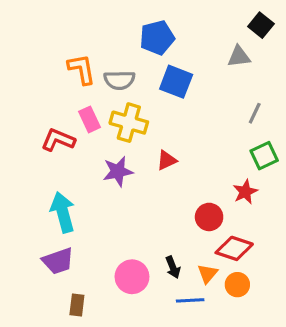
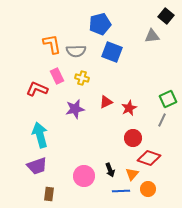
gray line: (255, 113) -> (162, 120), moved
yellow cross: (129, 123) -> (82, 78), size x0.6
red star: (245, 192) -> (129, 108), moved
orange circle: (237, 285) -> (148, 189), moved

